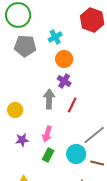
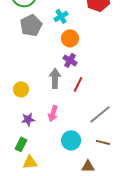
gray pentagon: (25, 46) -> (31, 25), turned -30
cyan circle: (76, 154) -> (71, 140), moved
green rectangle: (48, 155) -> (21, 144), moved

